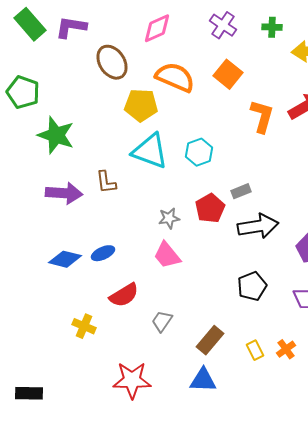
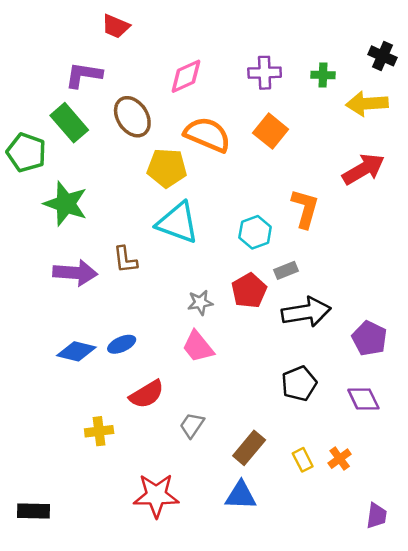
green rectangle: (30, 24) -> (69, 123), moved
purple cross: (223, 25) -> (265, 73), turned -36
orange L-shape: (262, 116) -> (305, 208), moved
cyan hexagon: (199, 152) -> (255, 232), moved
yellow cross: (84, 326) -> (99, 431), turned -30

